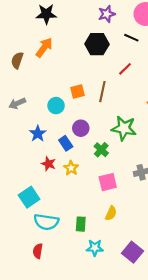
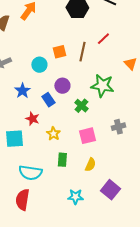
red line: (125, 69) -> (103, 39), moved
yellow star: (71, 168) -> (53, 134), moved
cyan square: (29, 197) -> (14, 139), moved, turned 30
green rectangle: (81, 224) -> (62, 160), moved
red semicircle: (38, 251) -> (22, 200), size x1.5
purple square: (132, 252) -> (110, 190), moved

